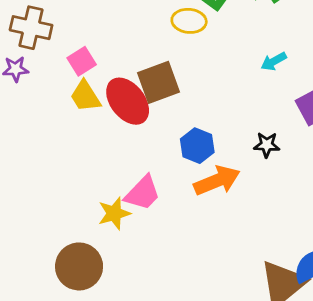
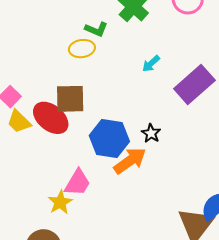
brown square: (159, 82) -> (70, 99), turned 32
black star: (267, 145) -> (151, 133), moved, turned -30
blue hexagon: (197, 146) -> (109, 139), size x1.5

